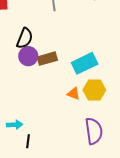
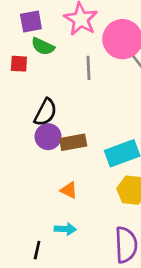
orange triangle: (74, 94) -> (69, 190), moved
cyan arrow: (15, 125) -> (65, 229), moved

